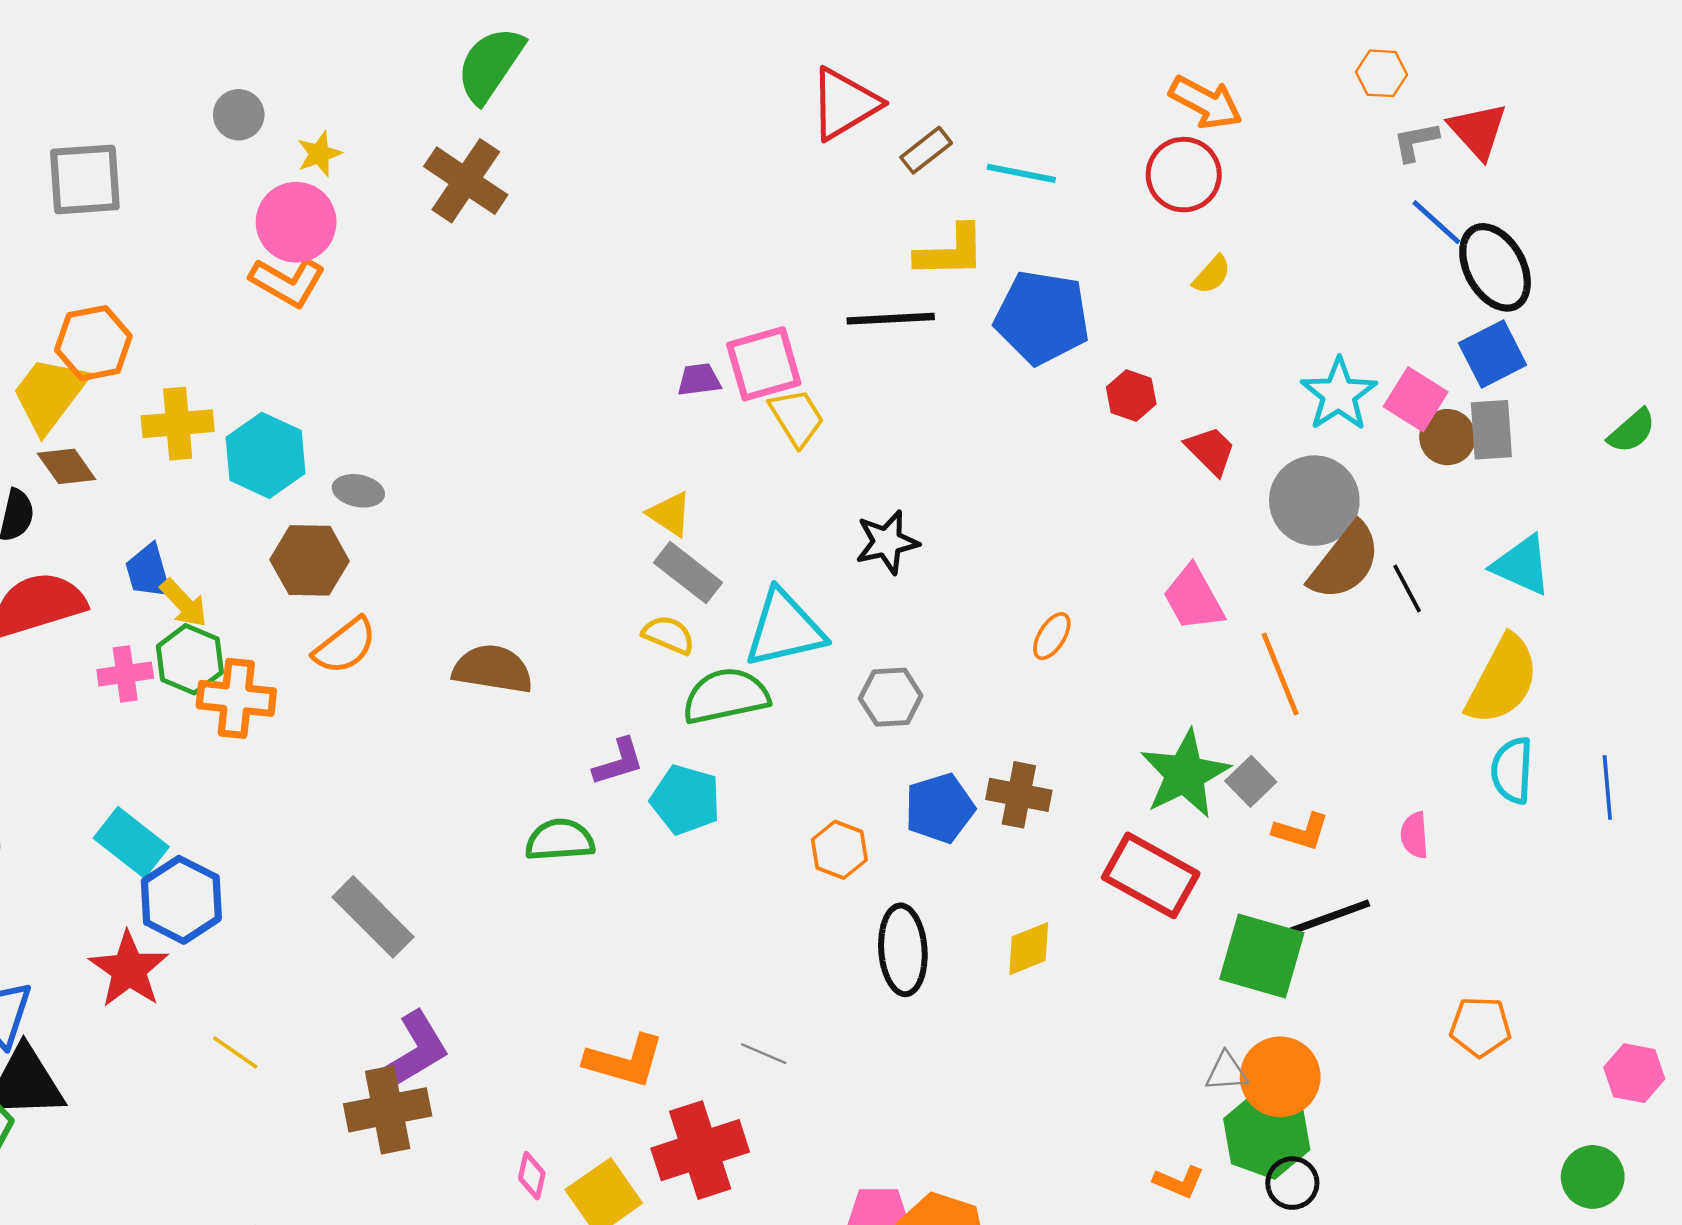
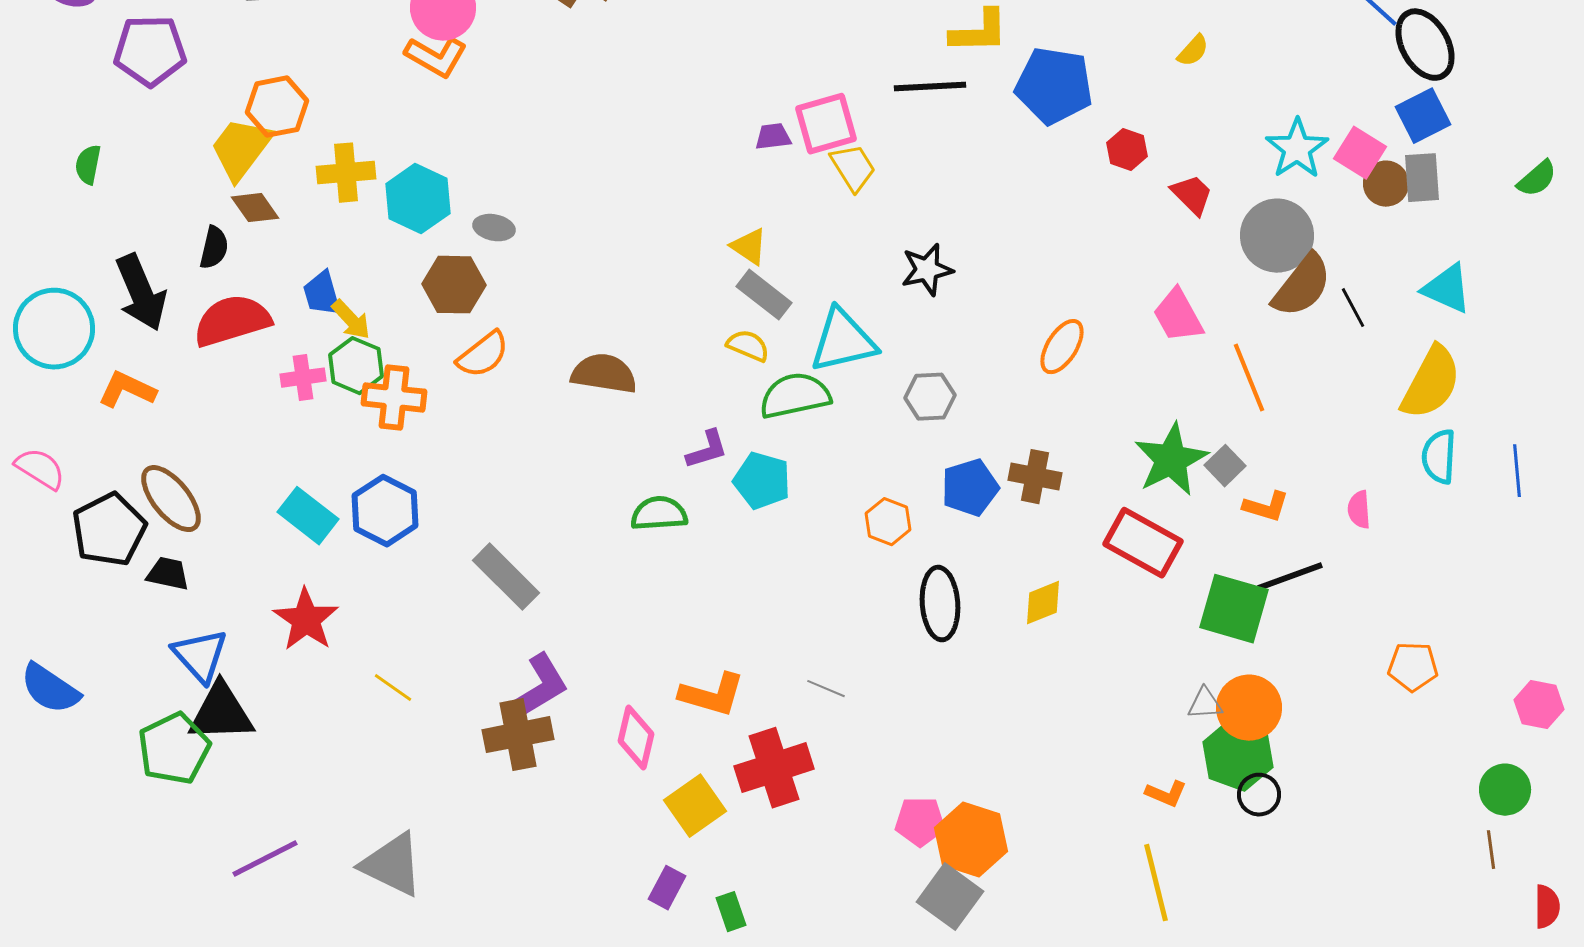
orange ellipse: (1052, 636) -> (1062, 347), size x1.4
blue hexagon: (181, 900) -> (385, 511), moved
pink diamond: (532, 1176) -> (636, 738), moved, size x1.6

